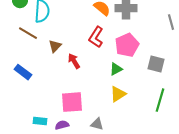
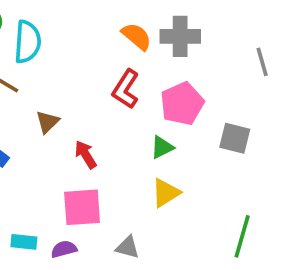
brown triangle: (55, 46) -> (47, 122), moved
red arrow: (74, 61) -> (86, 155), moved
green line: (160, 100) -> (242, 236), moved

